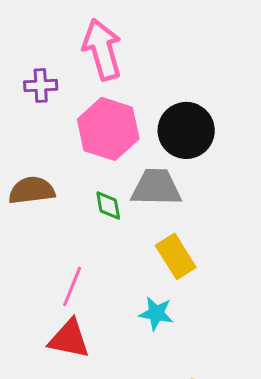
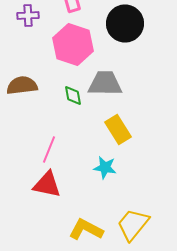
black circle: (186, 130) -> (125, 24), moved

